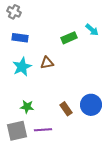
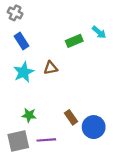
blue rectangle: (20, 38) -> (22, 41), turned 49
blue circle: (91, 105) -> (94, 127), moved

